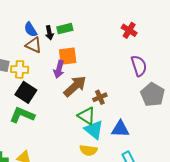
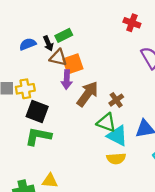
blue semicircle: (31, 29) -> (28, 44), turned 112
brown triangle: (34, 45) -> (58, 58), moved

